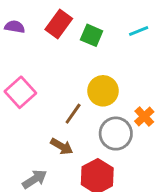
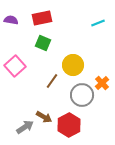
red rectangle: (59, 24) -> (42, 18), turned 42
green square: (92, 35) -> (43, 43), moved
brown arrow: (62, 146) -> (44, 117), moved

